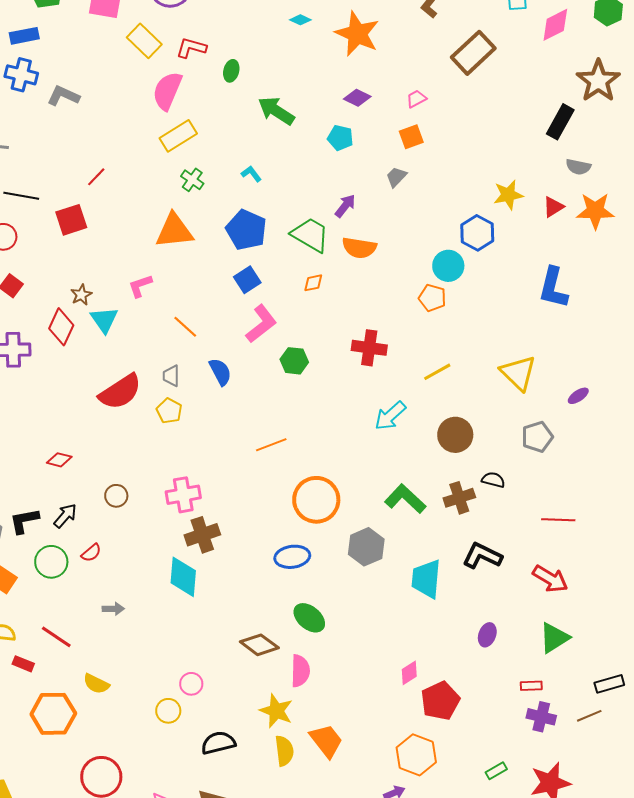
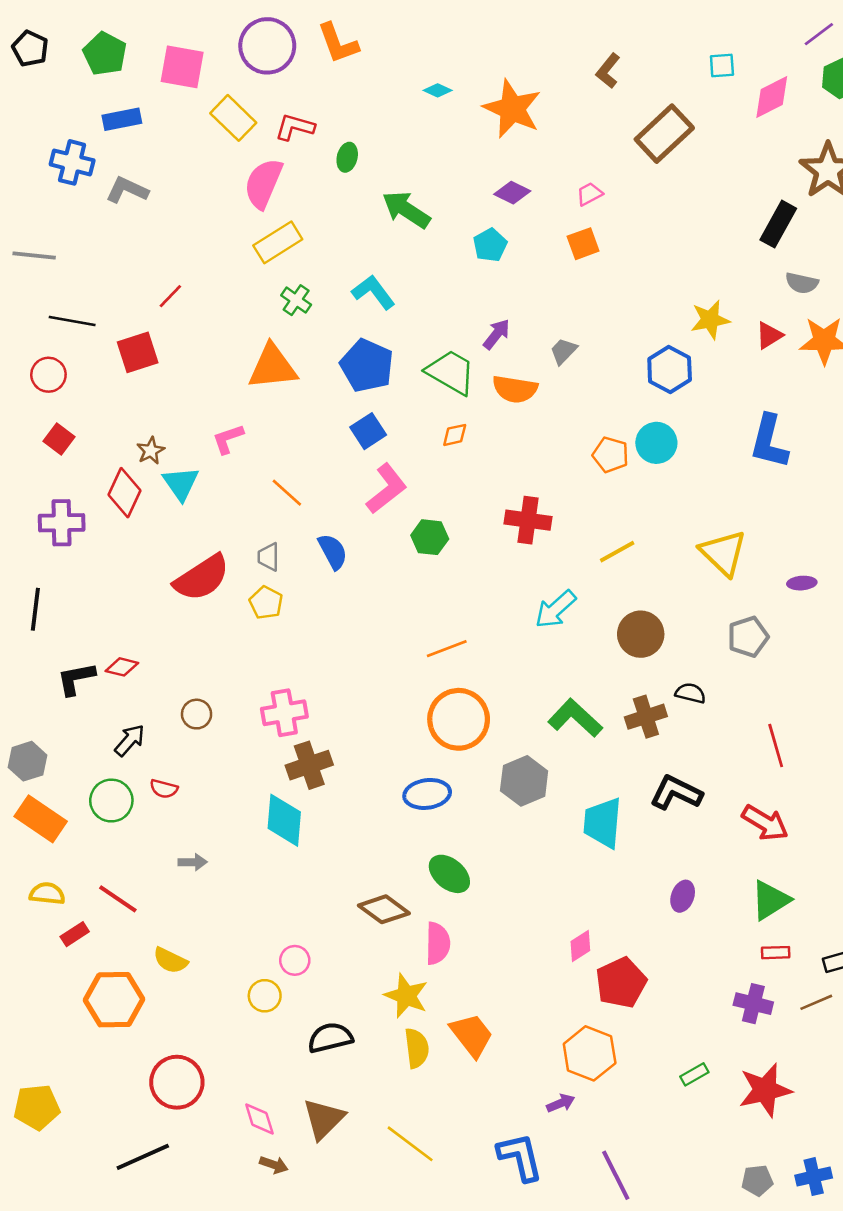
blue rectangle: (24, 36) -> (122, 119), moved
cyan pentagon: (340, 138) -> (490, 245), turned 30
cyan L-shape: (251, 174) -> (373, 292), size x1.6
gray trapezoid: (396, 177) -> (563, 351), moved
cyan circle: (448, 266) -> (656, 443), moved
purple ellipse: (578, 396) -> (802, 583), turned 30
orange line: (271, 445) -> (447, 649), moved
red line: (558, 520) -> (776, 746), turned 72
black L-shape: (24, 521) -> (76, 679), moved
red semicircle: (91, 553) -> (164, 789), turned 55
red rectangle: (23, 664) -> (75, 934), turned -55
red rectangle: (531, 686) -> (776, 953), moved

